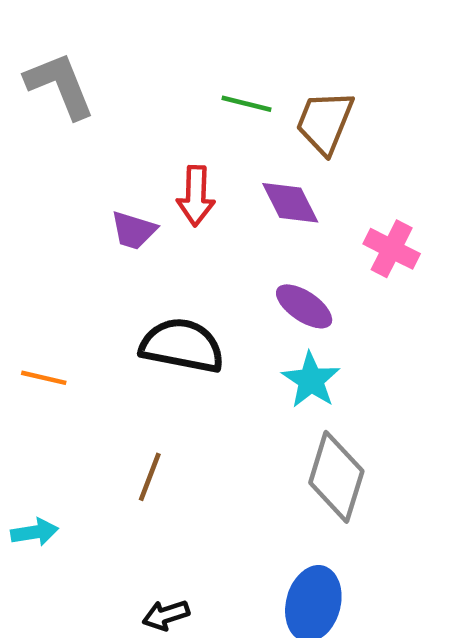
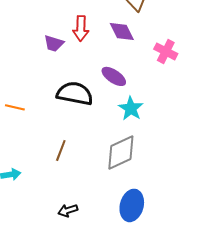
purple ellipse: (304, 306) -> (114, 76), moved
gray diamond: (336, 477) -> (121, 152), moved, turned 48

